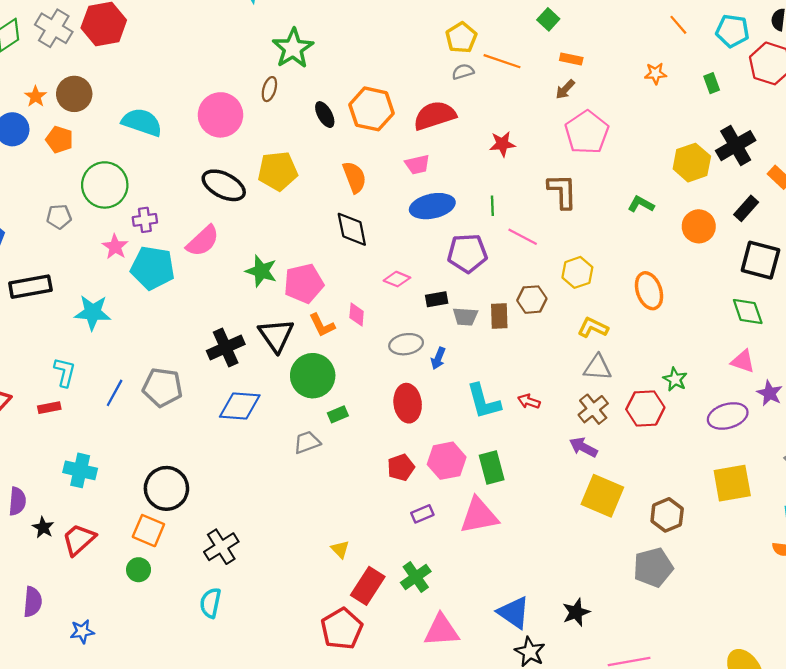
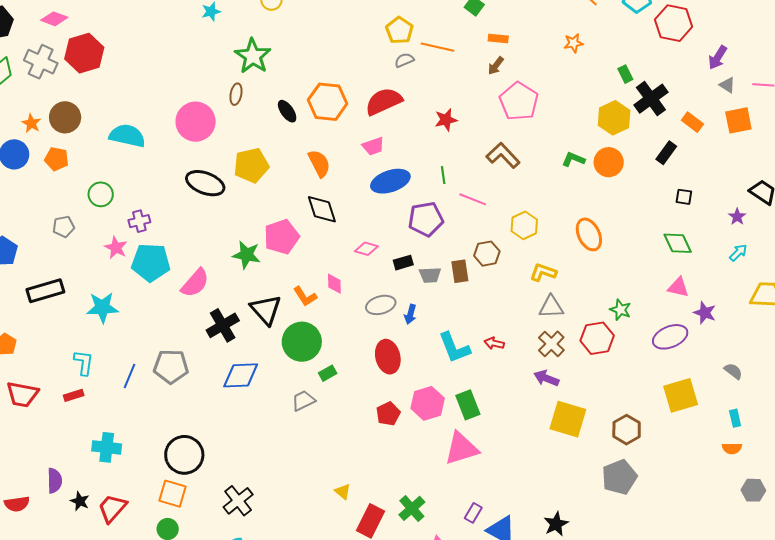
green rectangle: (712, 83) -> (625, 74), moved
green circle: (105, 185) -> (101, 194), size x0.6
brown L-shape: (562, 191) -> (503, 155), turned -36
orange circle: (699, 226) -> (609, 162), moved
pink semicircle: (203, 241) -> (195, 283), moved
black square: (760, 260) -> (684, 197), size x0.5
pink pentagon: (304, 283) -> (282, 237), moved
purple rectangle: (422, 514) -> (473, 513), moved, turned -30

